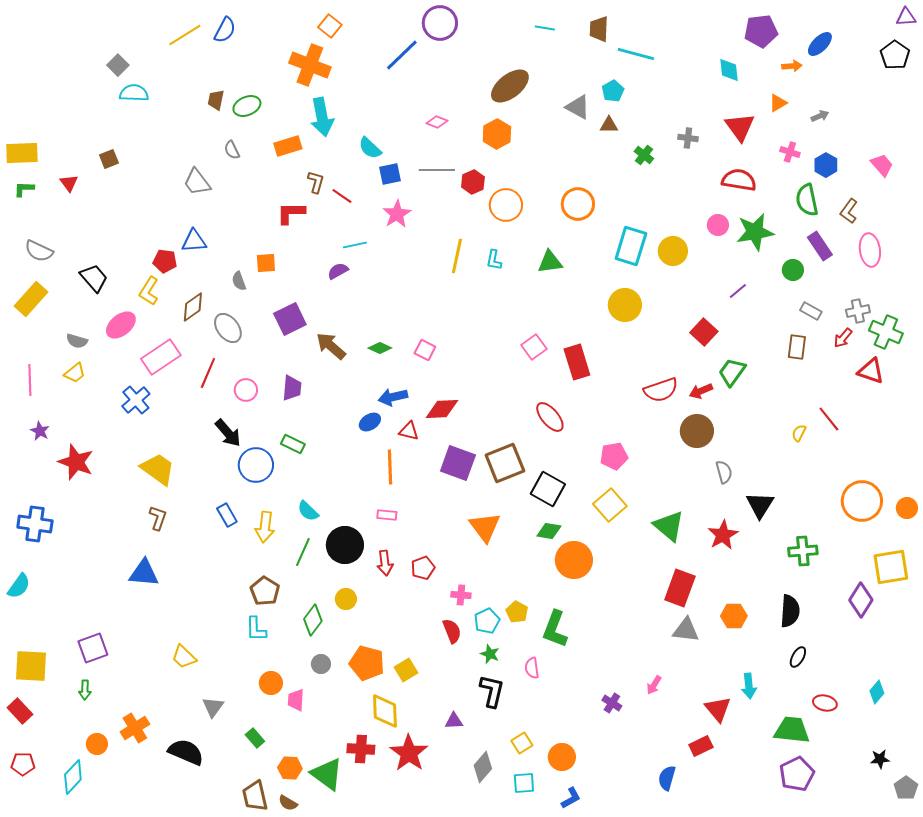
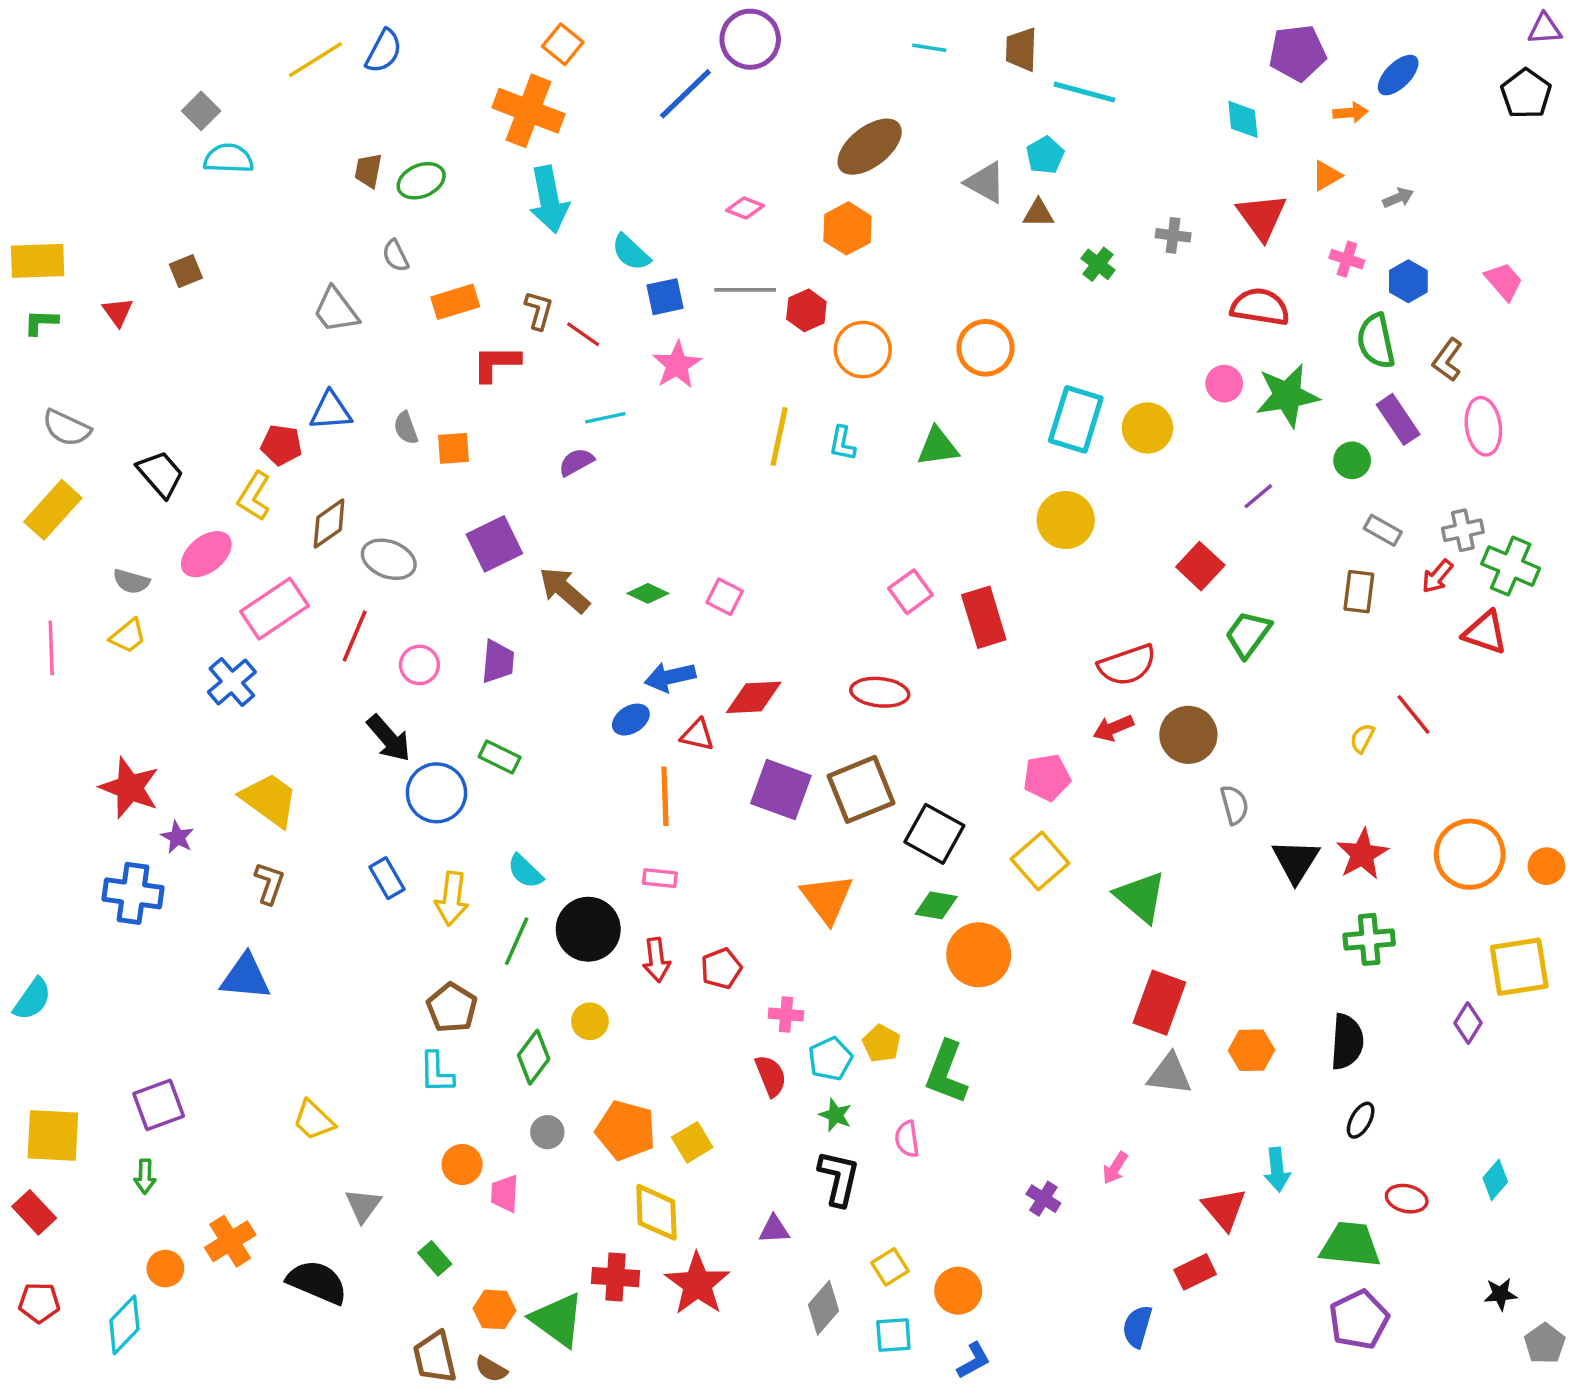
orange rectangle: (288, 146) -> (455, 302), moved
gray semicircle: (239, 281) -> (406, 428), moved
gray ellipse: (228, 328) -> (389, 559), turned -32
red arrow: (701, 391) -> (1113, 728), moved
red ellipse: (550, 417) -> (880, 692), moved, turned -44
purple star: (40, 431) -> (177, 837), moved
blue cross: (35, 524) -> (133, 893), moved
red star: (723, 535) -> (1362, 854), moved
purple diamond: (861, 600) -> (1468, 1023), size x0.7

